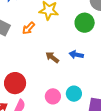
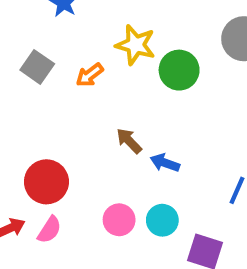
green circle: (85, 23) -> (179, 70), moved
blue arrow: (76, 55) -> (165, 163), moved

